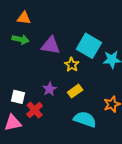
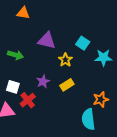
green arrow: (21, 39) -> (15, 55), moved
cyan square: (89, 46) -> (83, 43), size x0.6
cyan semicircle: (85, 119) -> (88, 119), moved, turned -120

